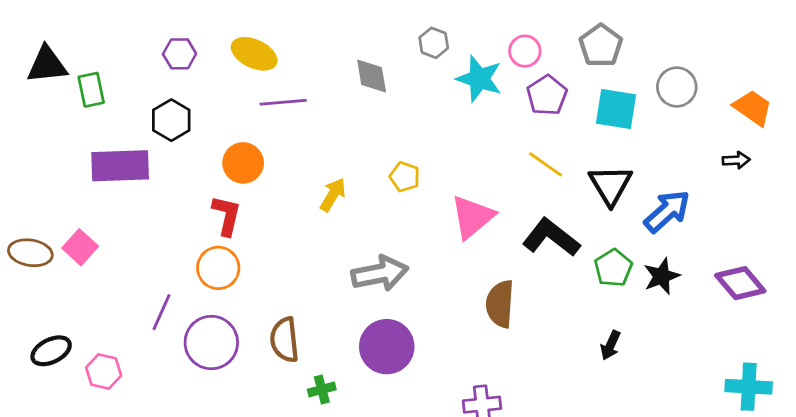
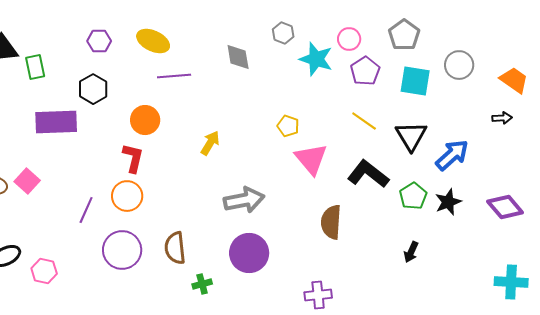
yellow pentagon: (405, 177) -> (288, 126), moved
pink triangle: (472, 217) -> (311, 159), turned -30
purple line: (162, 312) -> (86, 210), moved

